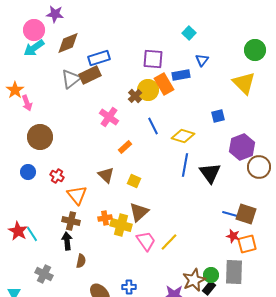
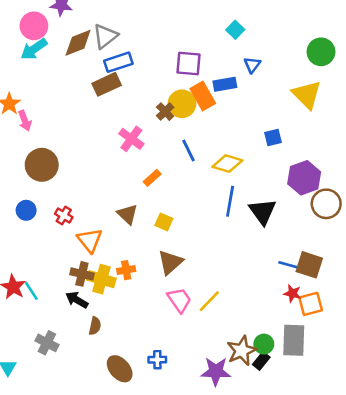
gray triangle: (71, 79) -> (105, 36), moved
yellow cross: (121, 225) -> (101, 279), moved
black arrow: (67, 241) -> (77, 300), turned -54

